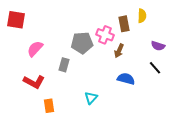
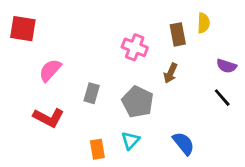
pink cross: (105, 35) -> (135, 47), moved
gray pentagon: (82, 43) -> (138, 102), moved, turned 30
blue semicircle: (126, 79) -> (183, 143), moved, turned 36
orange rectangle: (49, 106) -> (97, 149), moved

